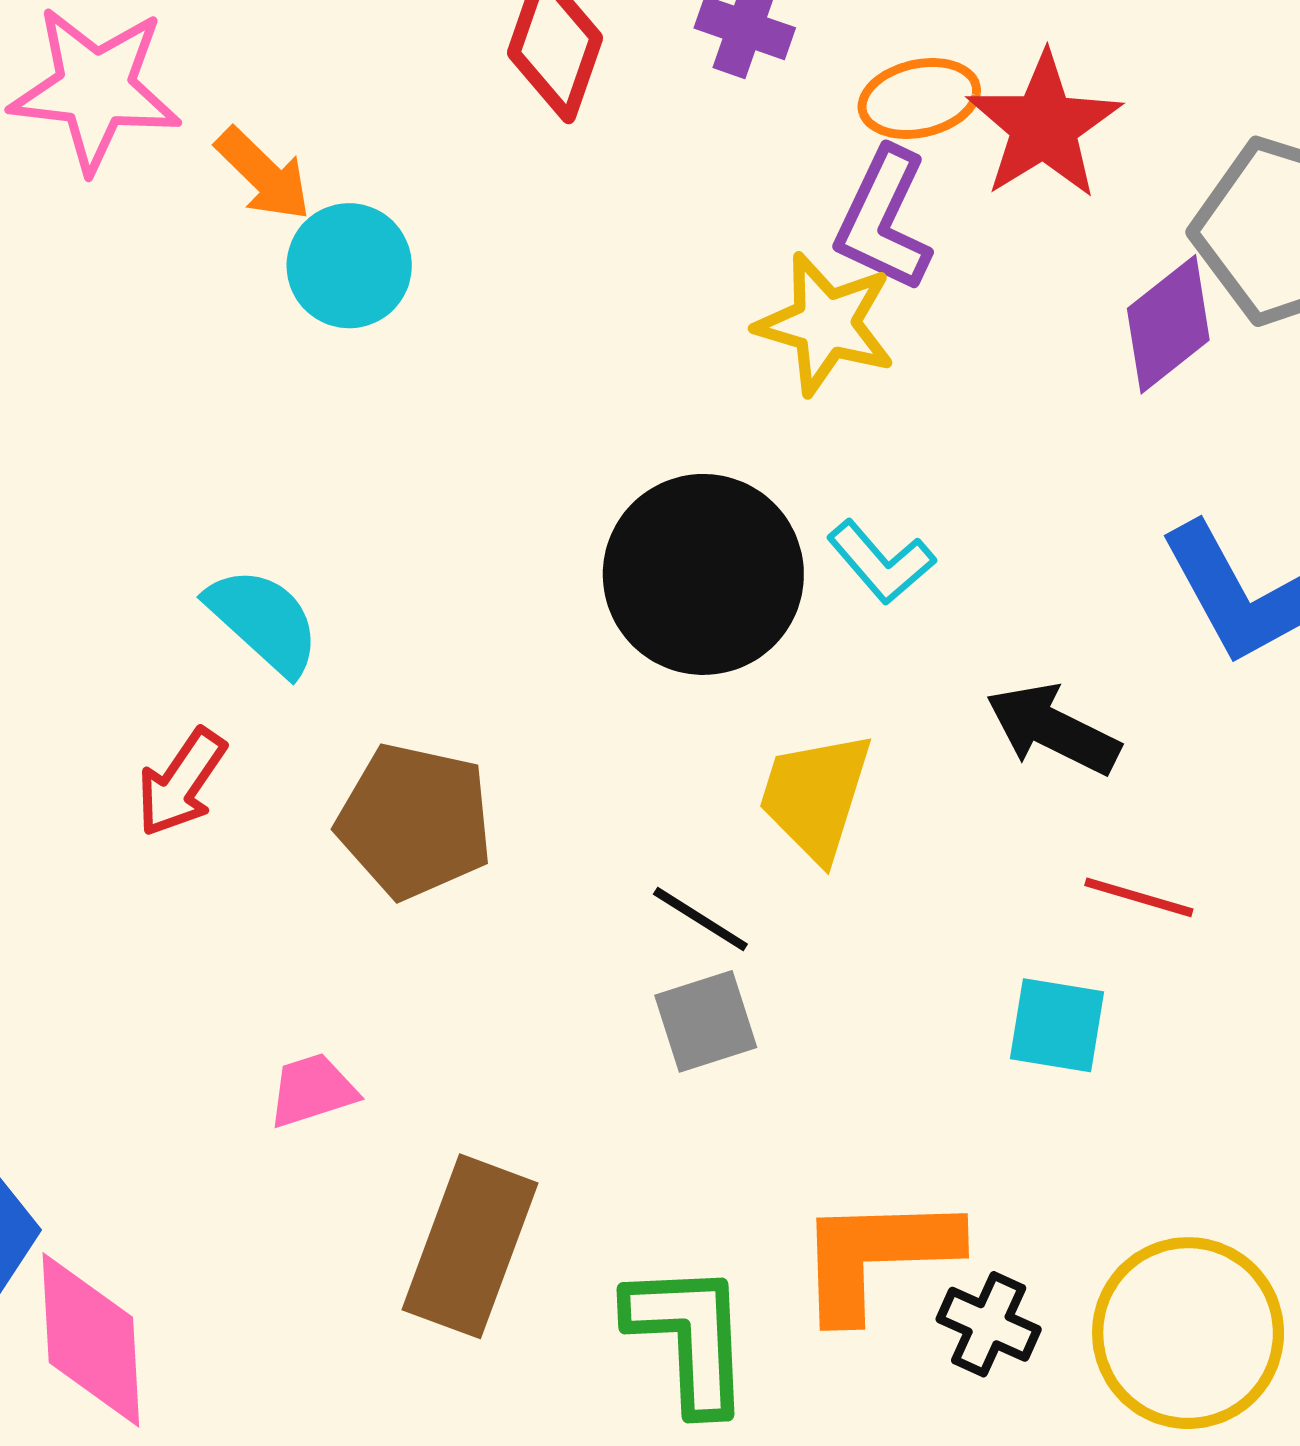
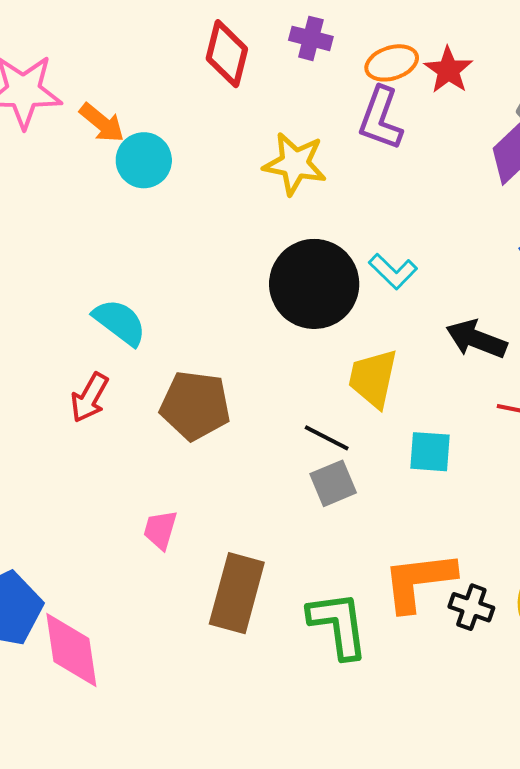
red star: (1044, 126) -> (448, 70), size x0.7
yellow star: (826, 324) -> (295, 164), moved
cyan square: (1057, 1025) -> (430, 452), moved
pink trapezoid: (312, 1090) -> (160, 530), turned -51

